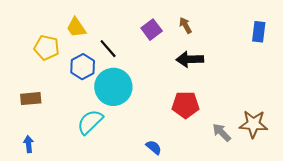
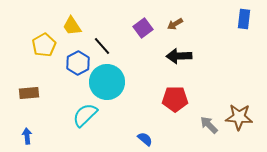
brown arrow: (186, 25) -> (175, 24), turned -91
blue rectangle: (259, 32) -> (244, 19), moved
yellow pentagon: (47, 48) -> (44, 45), turned 30

